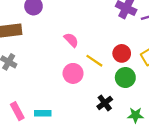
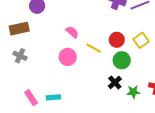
pink circle: (73, 73) -> (68, 57), moved
black cross: (105, 103) -> (115, 82), moved

